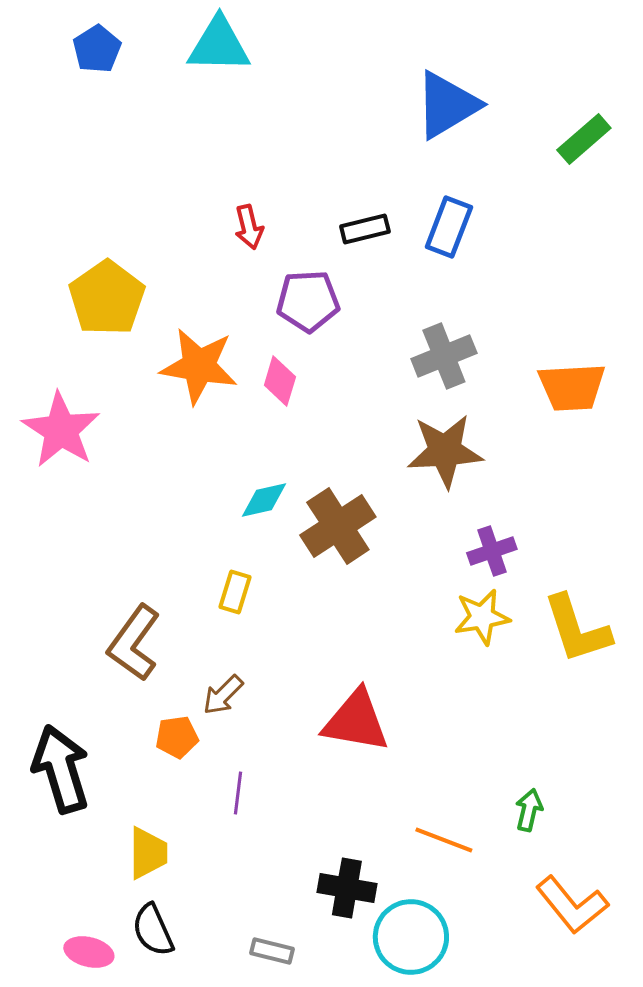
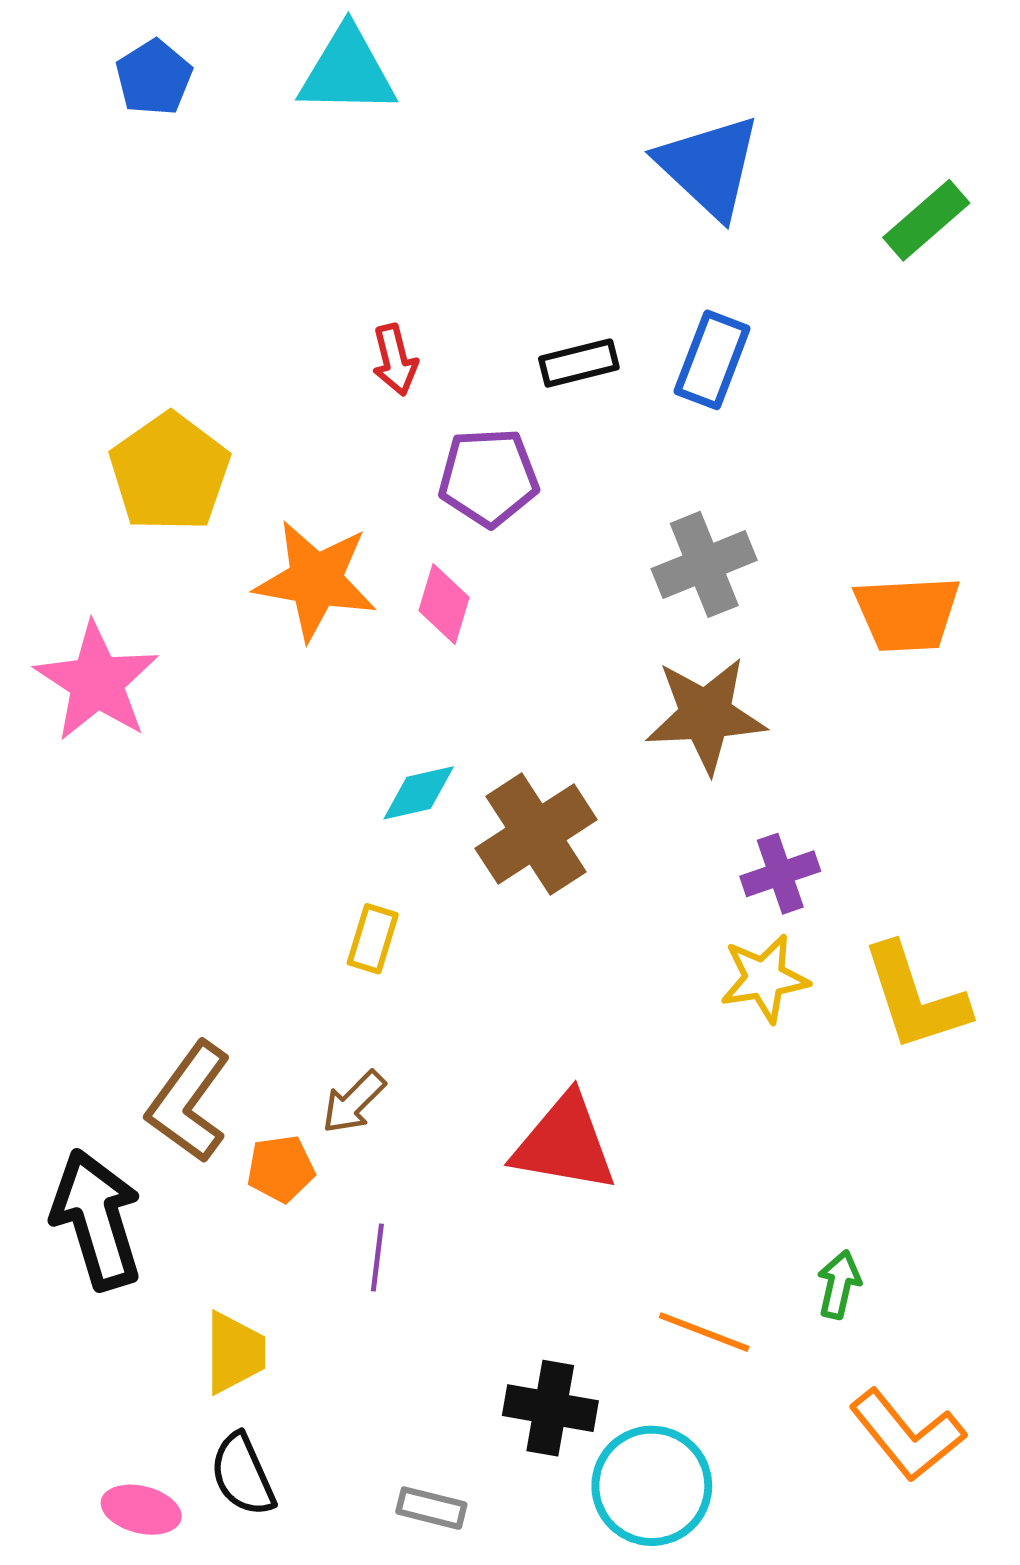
blue triangle: (447, 105) -> (709, 166), turned -46
brown L-shape: (134, 643) -> (189, 1102), moved

